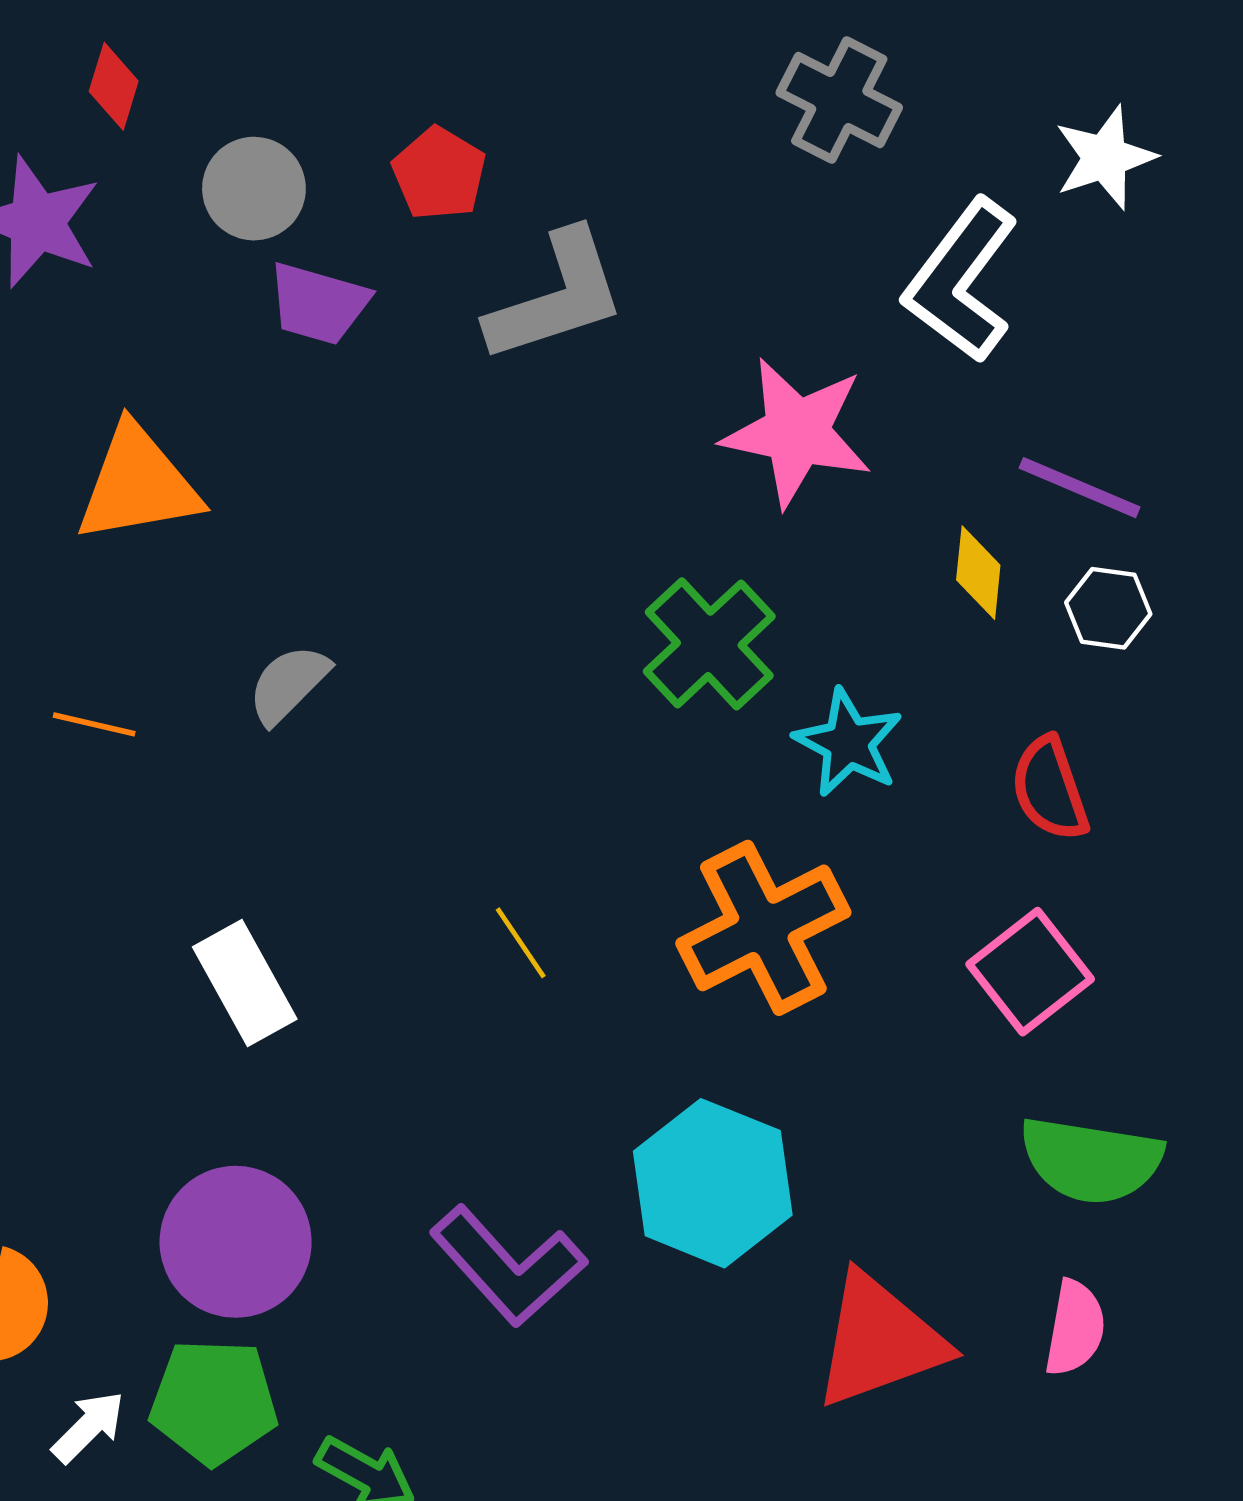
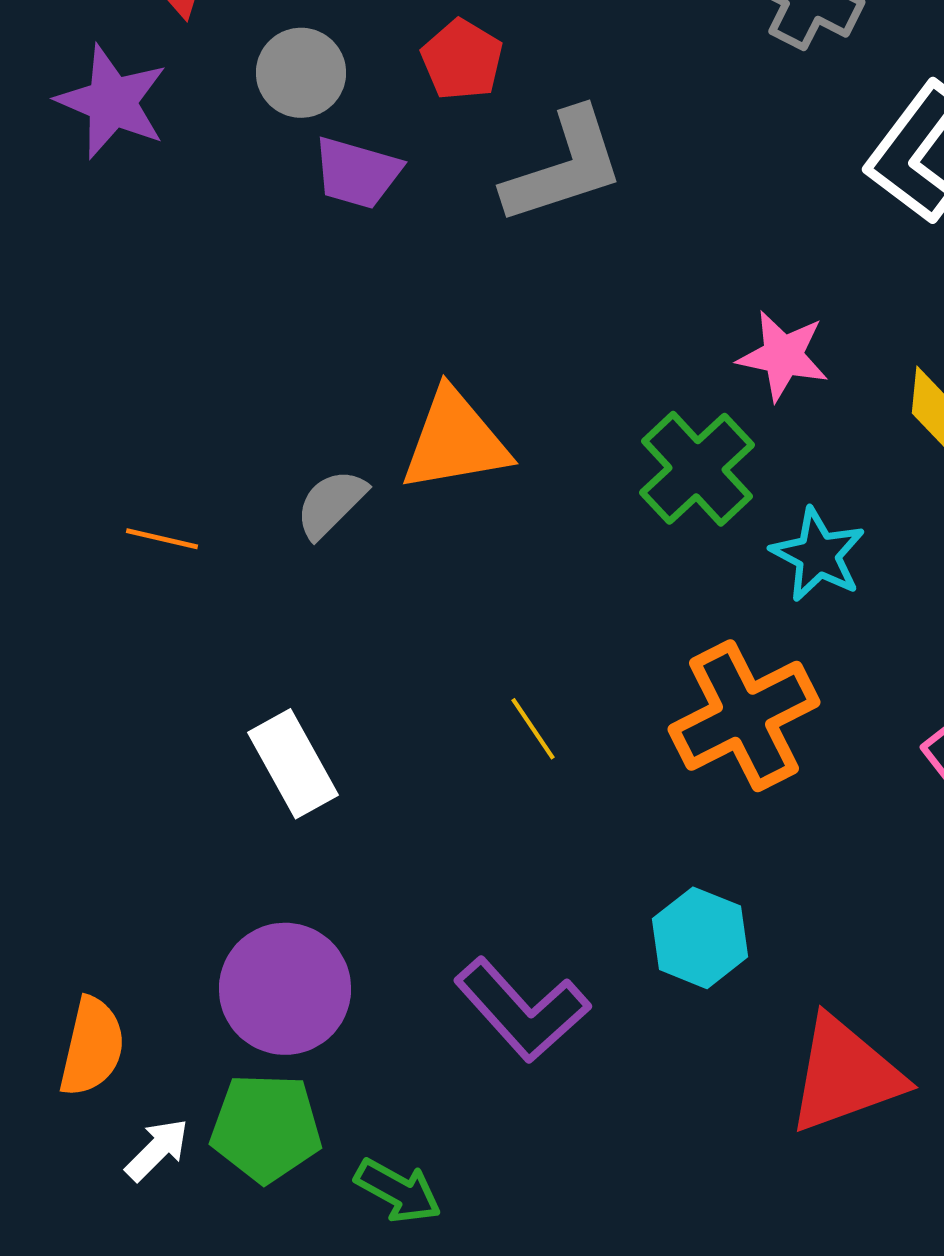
pink star: (797, 432) -> (783, 356), moved, size x0.7
orange triangle: (138, 484) -> (455, 441), moved
cyan hexagon: (713, 1183) -> (700, 938), size x0.7

